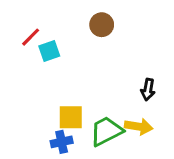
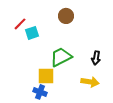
green trapezoid: (106, 131) -> (61, 57), moved
blue cross: (62, 142) -> (40, 92), turned 32

